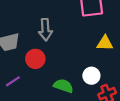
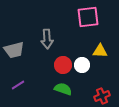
red circle: (35, 59) -> (63, 65), moved
white circle: (91, 76) -> (82, 65), moved

